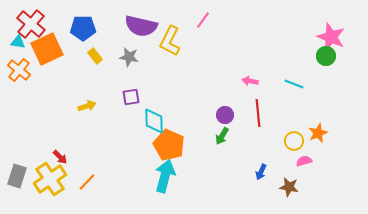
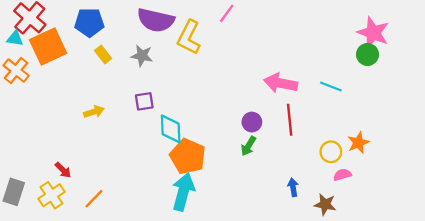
pink arrow: (250, 81) -> (280, 83), size x1.8
blue arrow: (261, 172) -> (293, 187), turned 147
yellow cross: (50, 179) -> (52, 195), size x0.7

